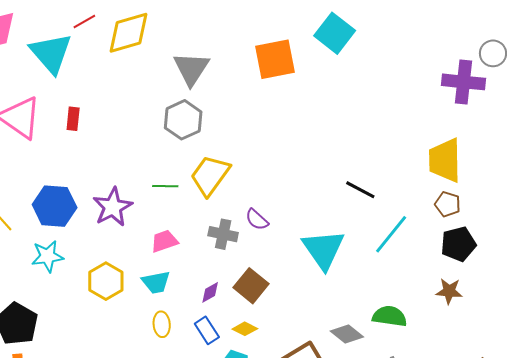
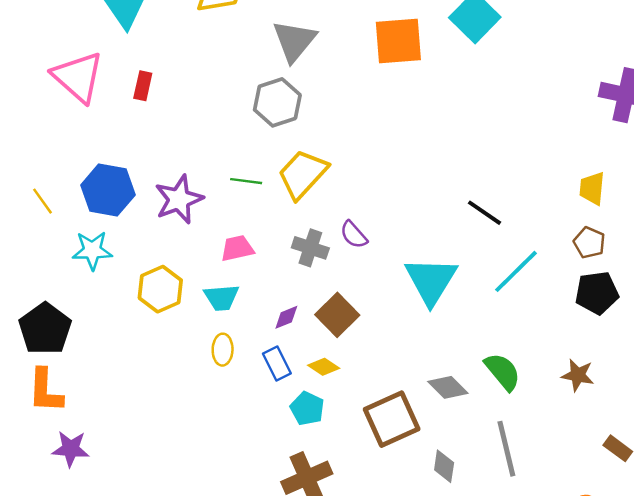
yellow trapezoid: (445, 160) -> (592, 188), size x0.6
brown star: (449, 291) -> (578, 375), moved
green semicircle: (390, 316) -> (503, 372), turned 36

